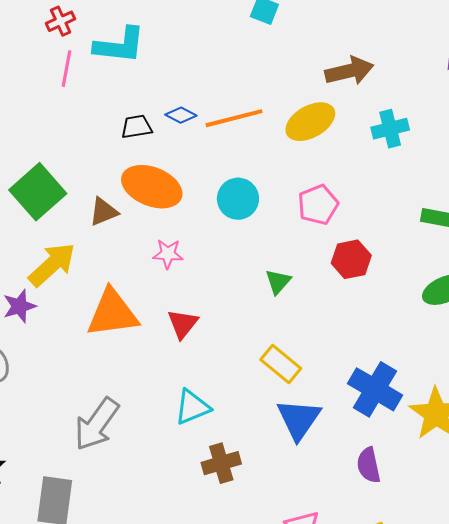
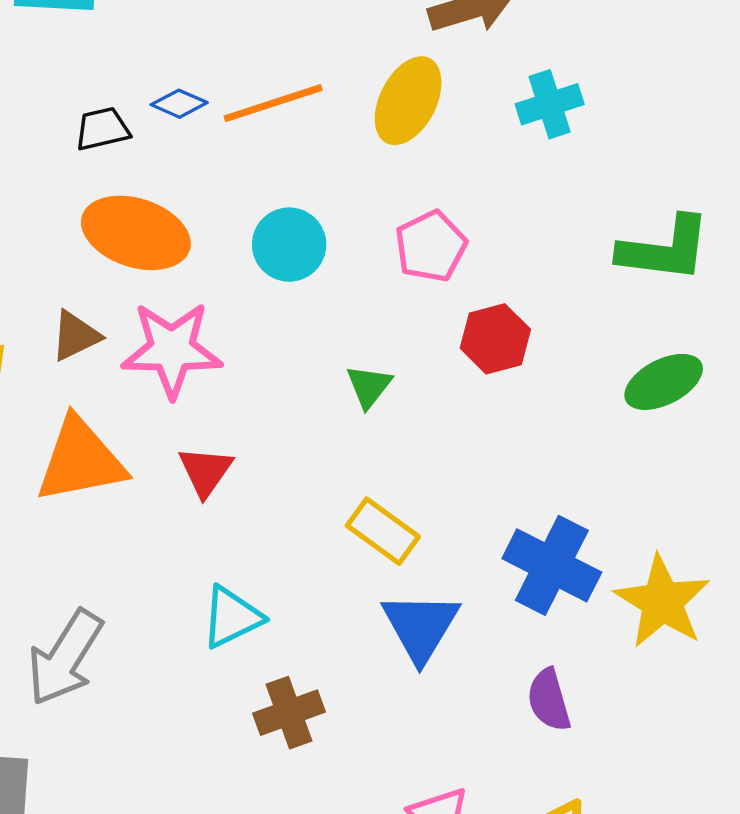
yellow ellipse: (310, 122) -> (408, 101), turned -30
brown triangle: (104, 212) -> (75, 336), moved
pink star: (168, 254) -> (172, 350), size x1.8

